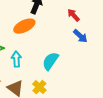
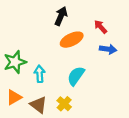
orange ellipse: (24, 26) -> (72, 40), moved
blue arrow: (80, 36) -> (108, 49), turned -35

